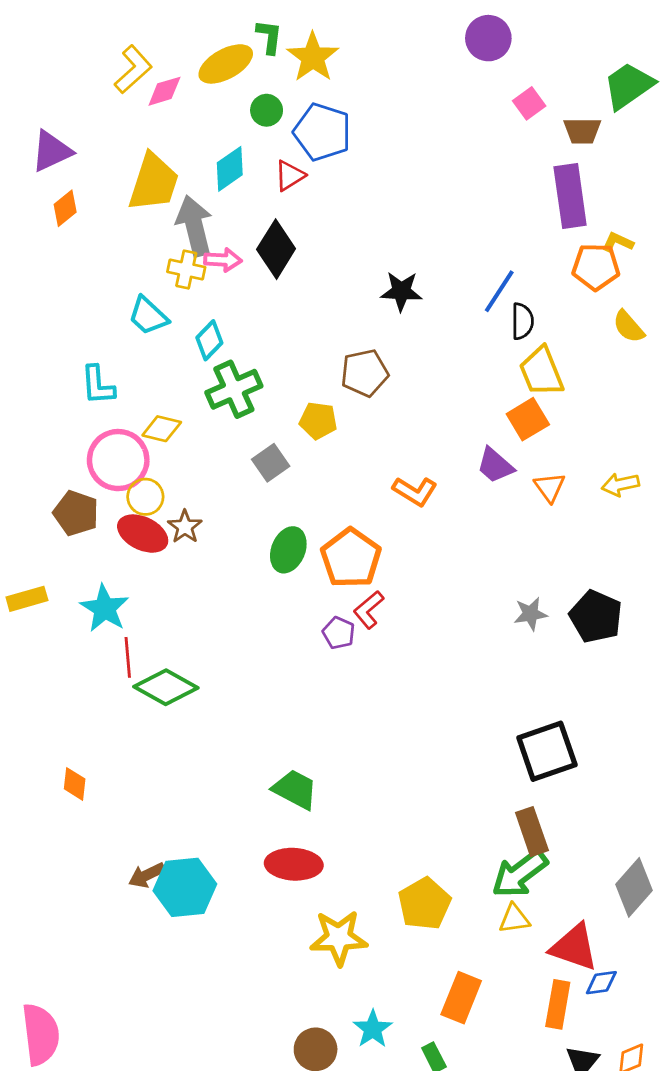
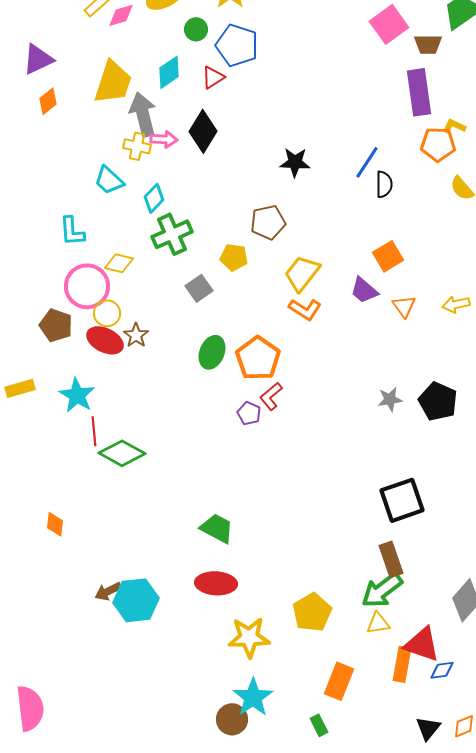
pink square: (529, 103) -> (389, 24), size x1.6
yellow trapezoid: (541, 372) -> (302, 273), moved, turned 60
orange rectangle: (558, 1004) -> (402, 664), moved
cyan star: (373, 1029) -> (253, 697), moved, size x1.4

